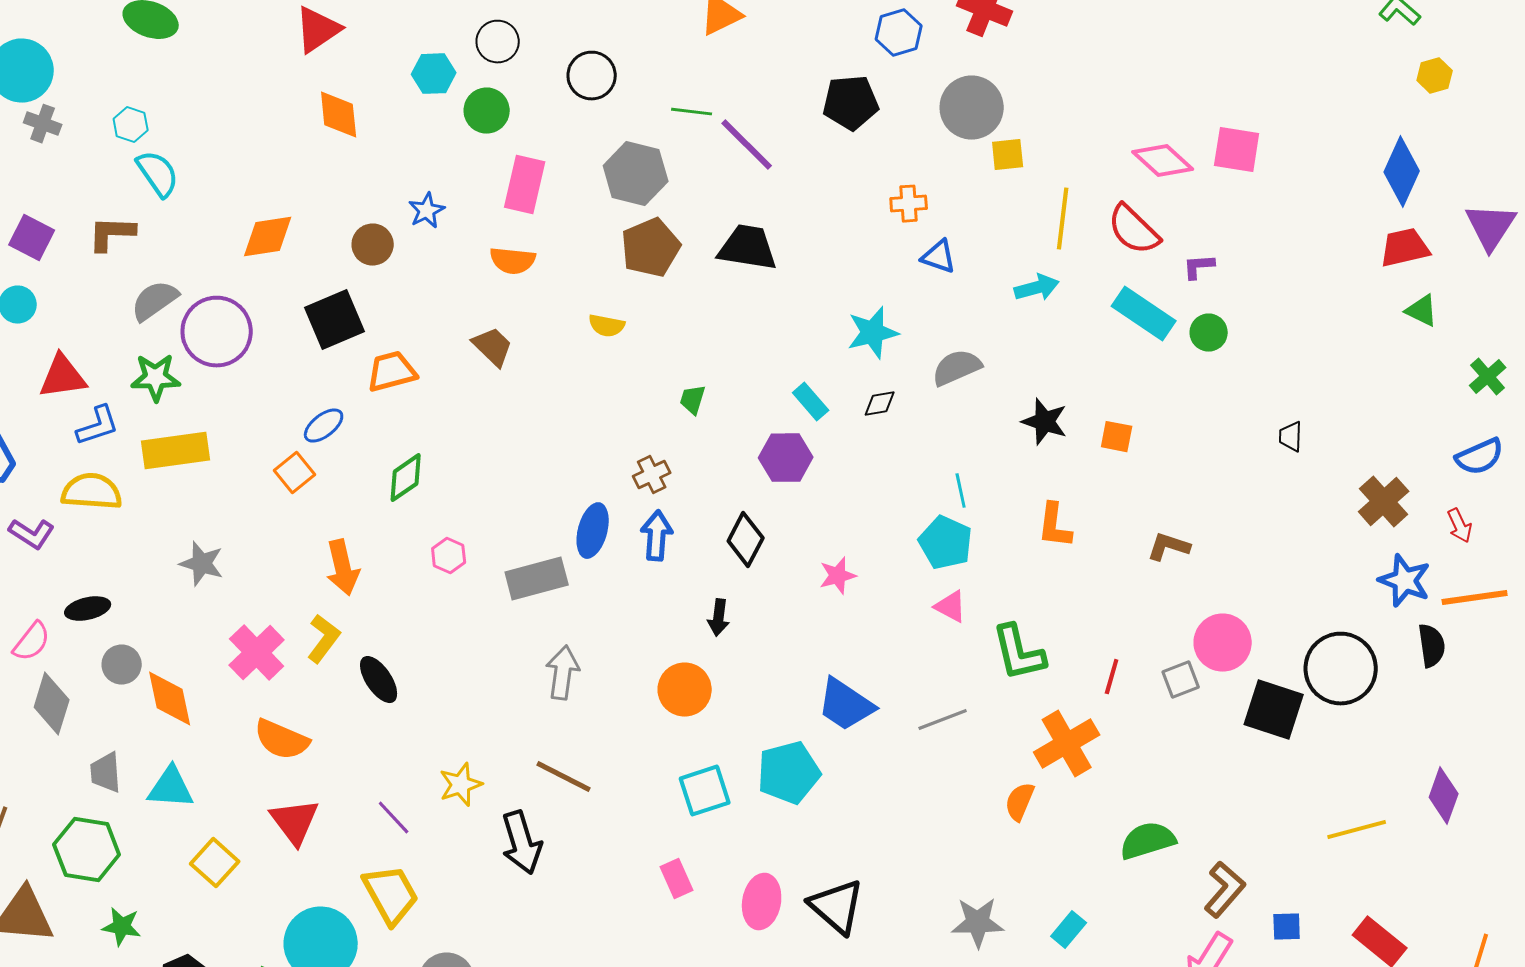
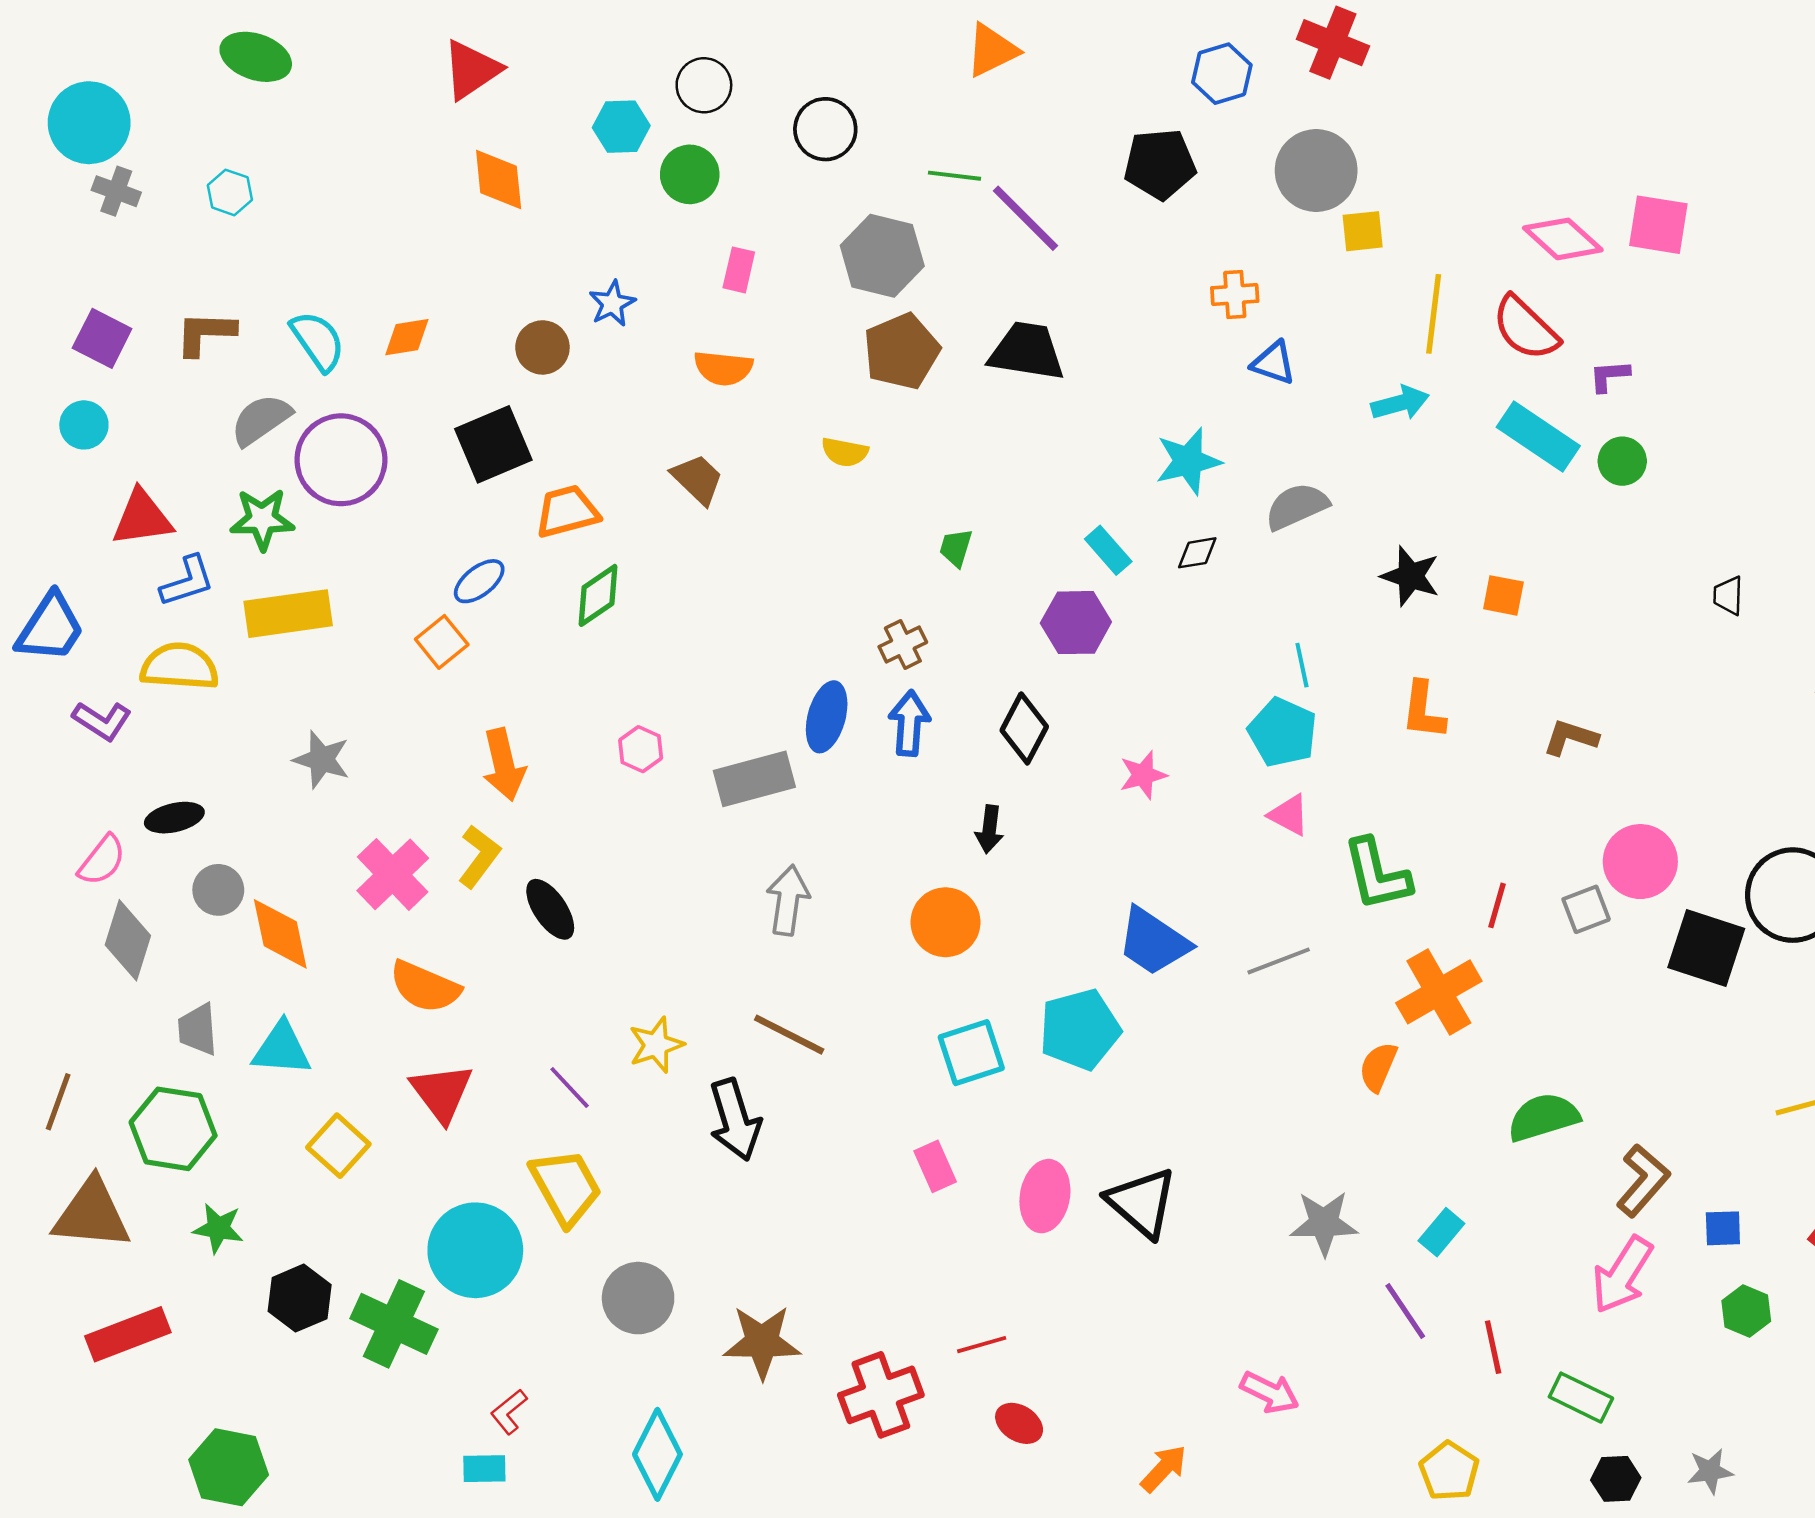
cyan semicircle: (158, 174) -> (318, 341), moved
pink rectangle: (525, 185) -> (739, 270), size x0.6
orange diamond: (268, 237) -> (407, 337), size x0.7
green diamond: (406, 478) -> (598, 595), moved

